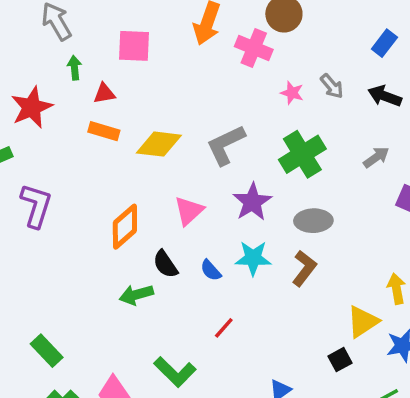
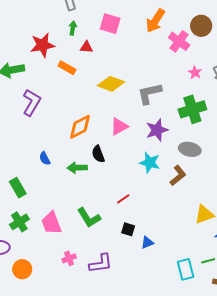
orange rectangle: (104, 131) -> (67, 68), moved
blue semicircle: (211, 270) -> (45, 158), moved
black square: (340, 360) -> (128, 229), moved, turned 32

